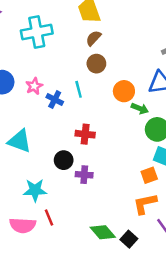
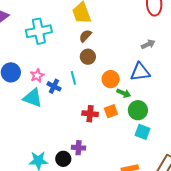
red cross: (85, 134) -> (90, 114), moved
cyan triangle: (19, 141) -> (33, 98), moved
black circle: (64, 160) -> (63, 159), moved
orange square: (149, 175) -> (111, 111), moved

